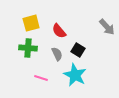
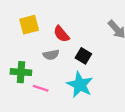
green cross: (28, 48) -> (21, 72), moved
gray semicircle: (57, 54) -> (51, 55), moved, turned 104

